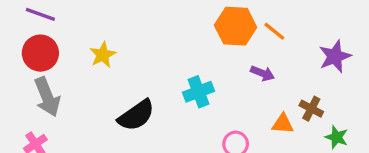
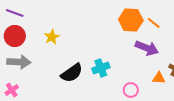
purple arrow: (263, 73) -> (147, 48), size x1.6
cyan cross: (199, 92) -> (101, 68), moved
gray arrow: (47, 97) -> (19, 62), turned -65

